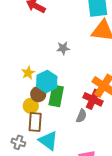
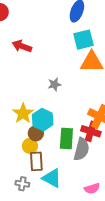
yellow star: (28, 73) -> (23, 113), size x1.5
green rectangle: (56, 96) -> (66, 139), moved
gray semicircle: (81, 116) -> (81, 149), size x1.6

